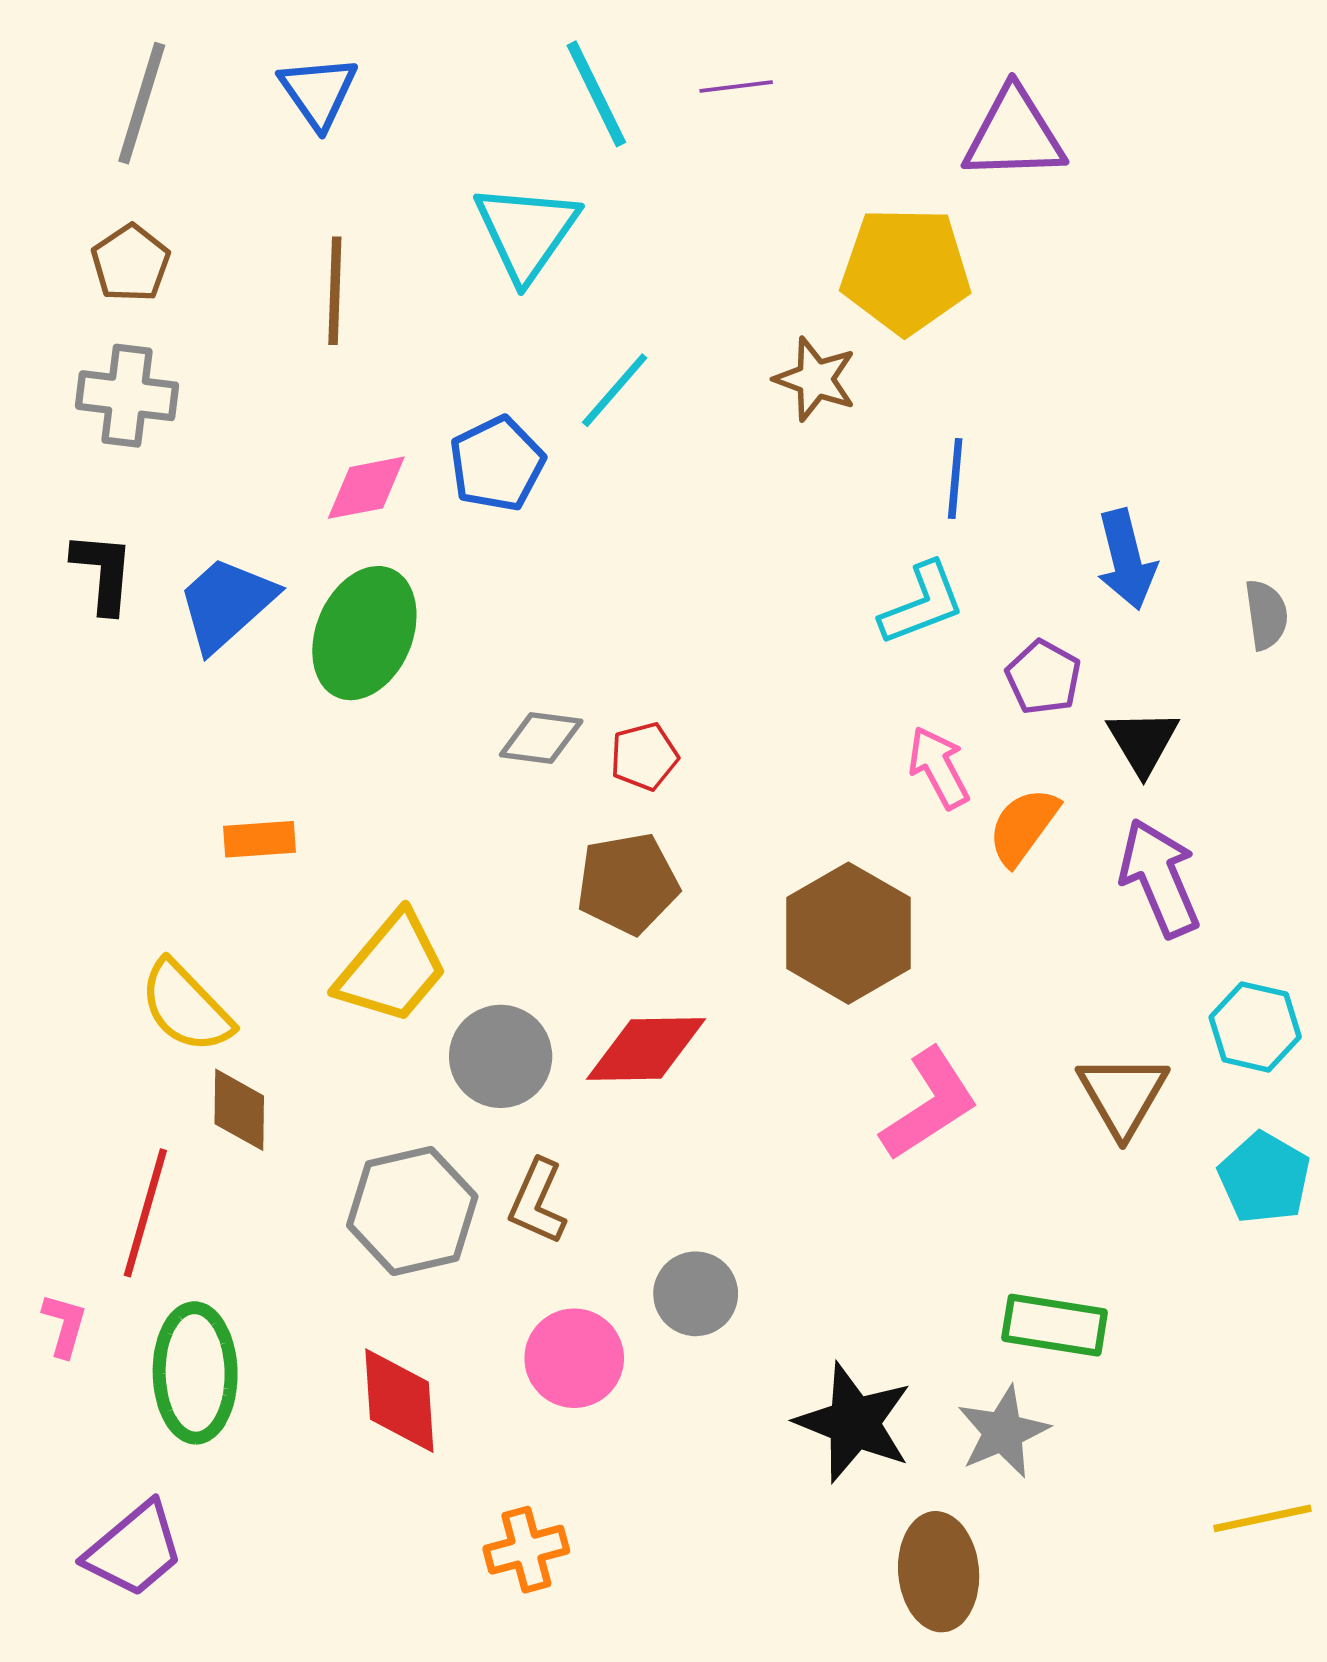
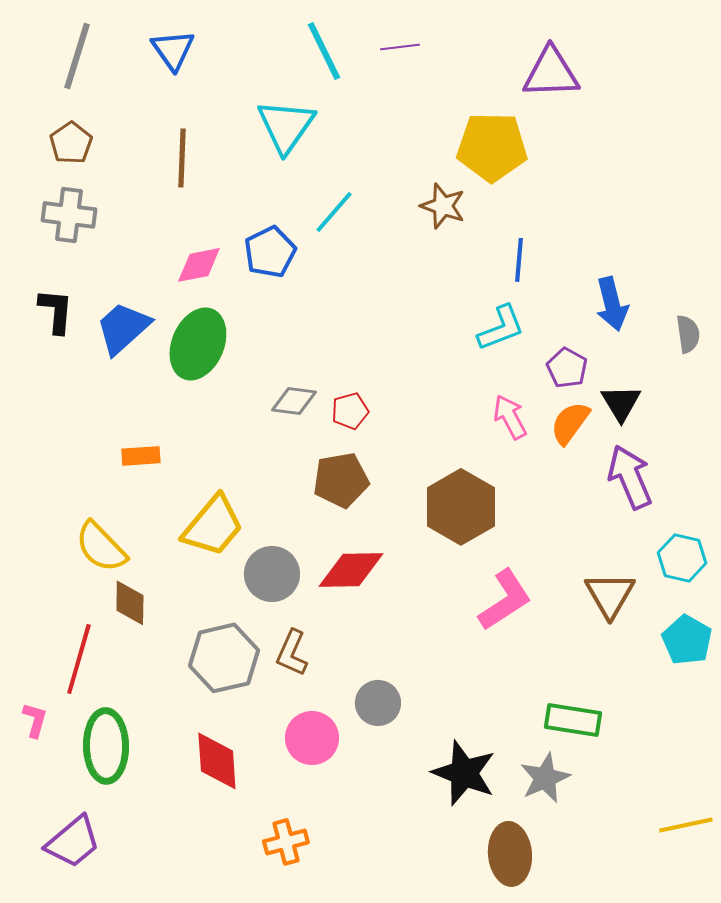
orange semicircle: (1023, 826) -> (570, 423), moved

